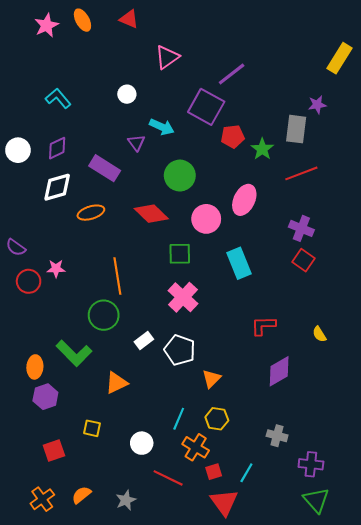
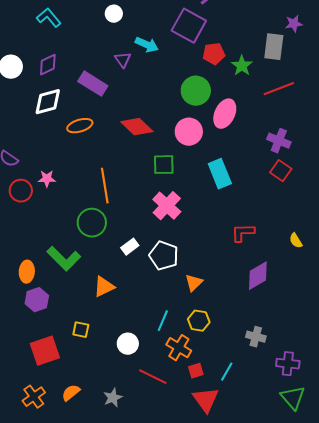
green circle: (180, 176) -> (196, 91), moved
red square: (54, 450) -> (45, 351), size x1.4

